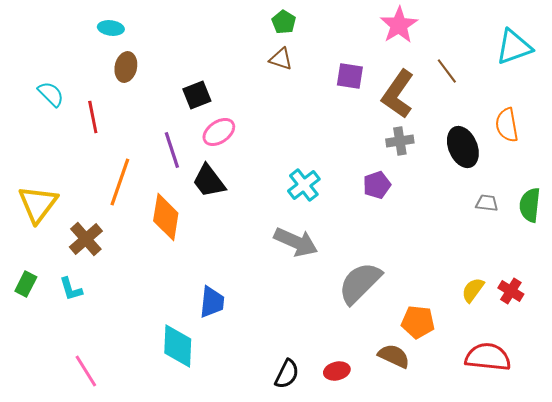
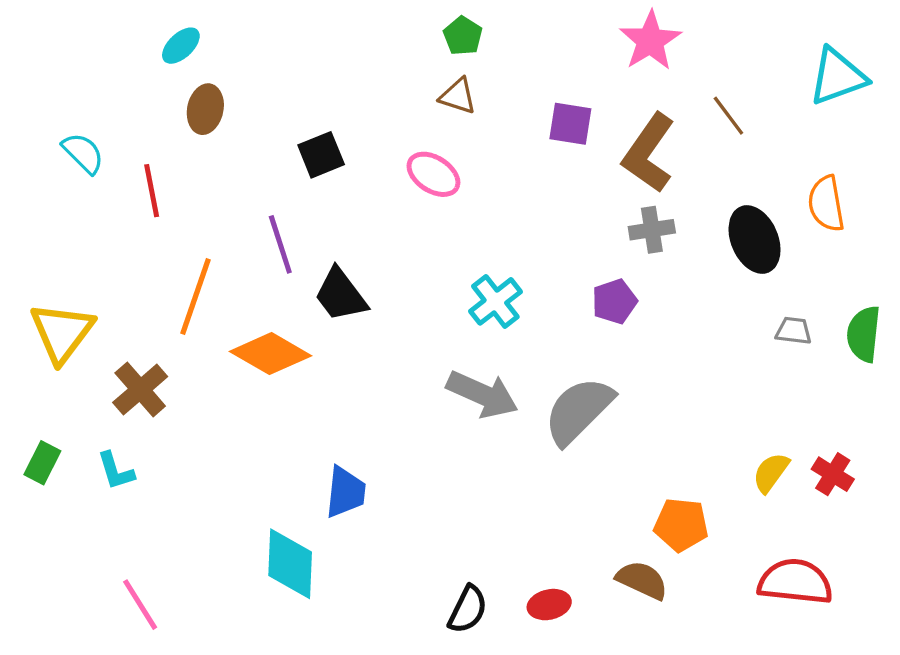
cyan ellipse: (111, 28) -> (181, 46), turned -50
pink ellipse: (219, 132) -> (433, 174), moved, turned 68
orange diamond: (166, 217) -> (271, 354), turned -69
gray semicircle: (360, 283) -> (579, 411), moved

